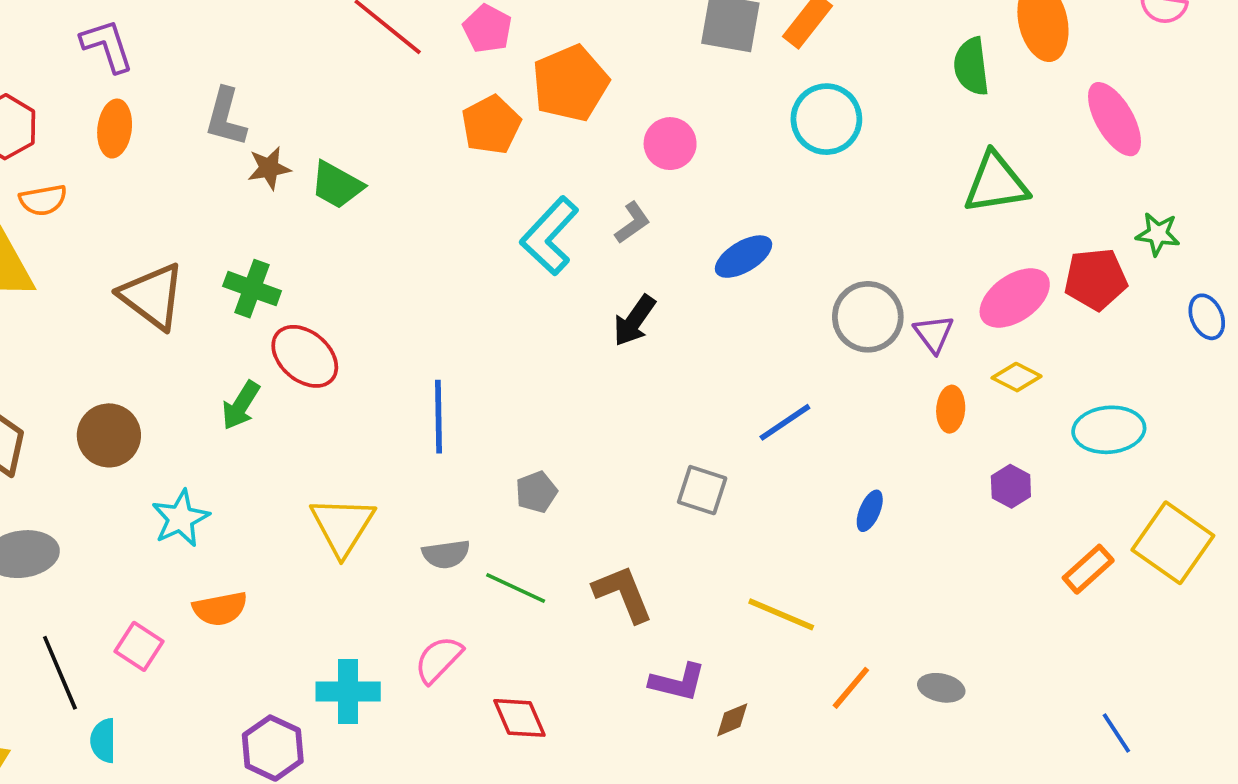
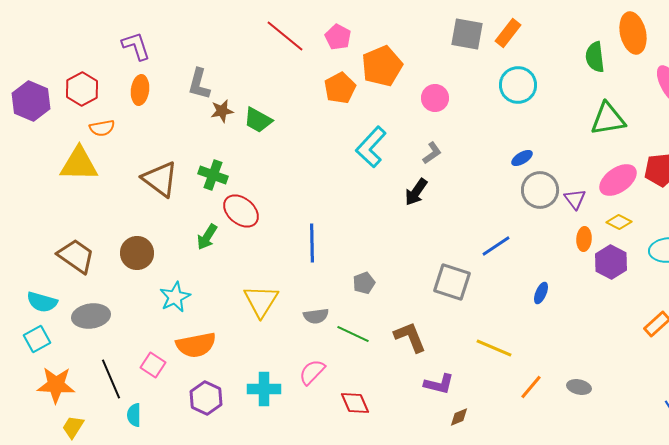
gray L-shape: (632, 223) -> (432, 153), moved
blue ellipse: (744, 257) -> (522, 158), moved, size x0.7
purple hexagon: (1011, 486) -> (611, 262), moved, size x1.5
gray square: (702, 490) -> (452, 282), size x1.4
orange semicircle: (220, 609) -> (196, 345), size x1.4
brown diamond: (732, 720) -> (459, 417), moved
purple hexagon: (273, 748) -> (206, 398), moved

